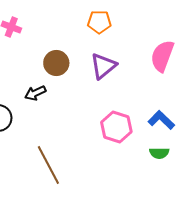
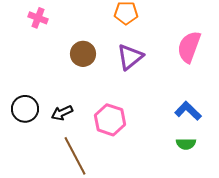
black arrow: (35, 93) -> (62, 113), moved
pink hexagon: (116, 127) -> (110, 120), moved

